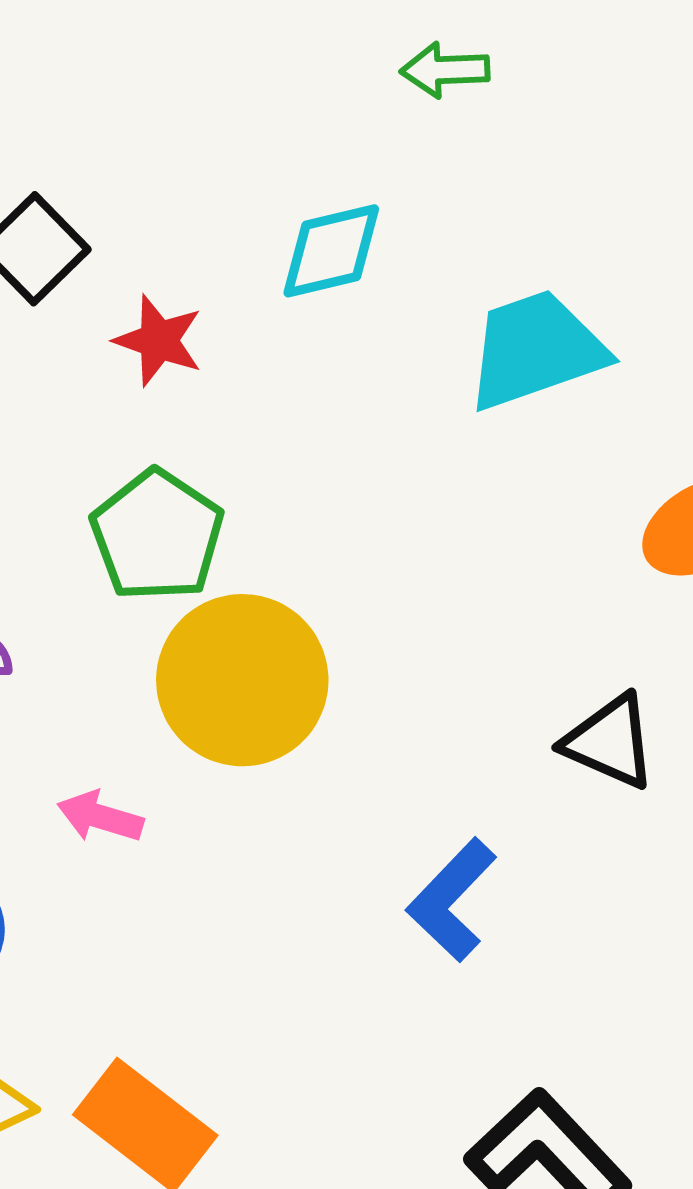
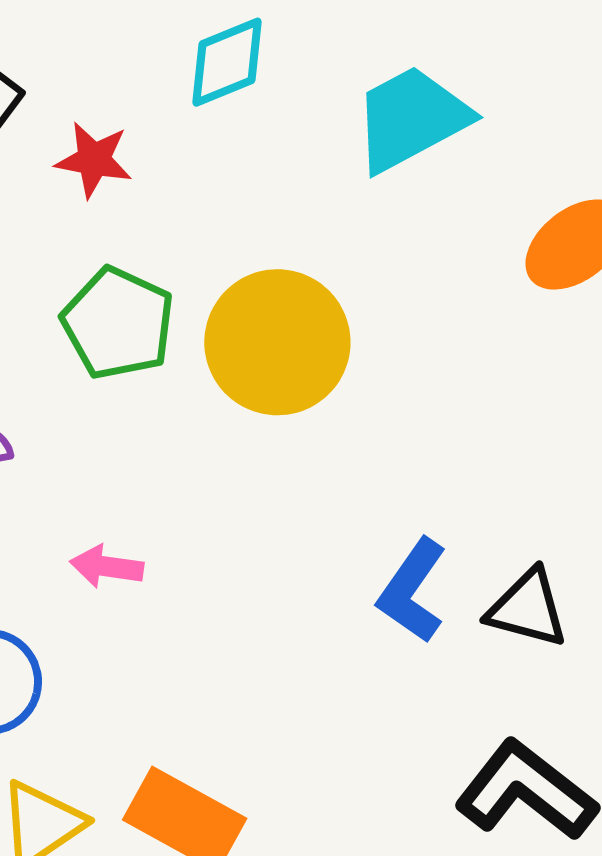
yellow circle: (242, 680) -> (277, 342), moved
black triangle: (610, 742) -> (528, 609), moved

